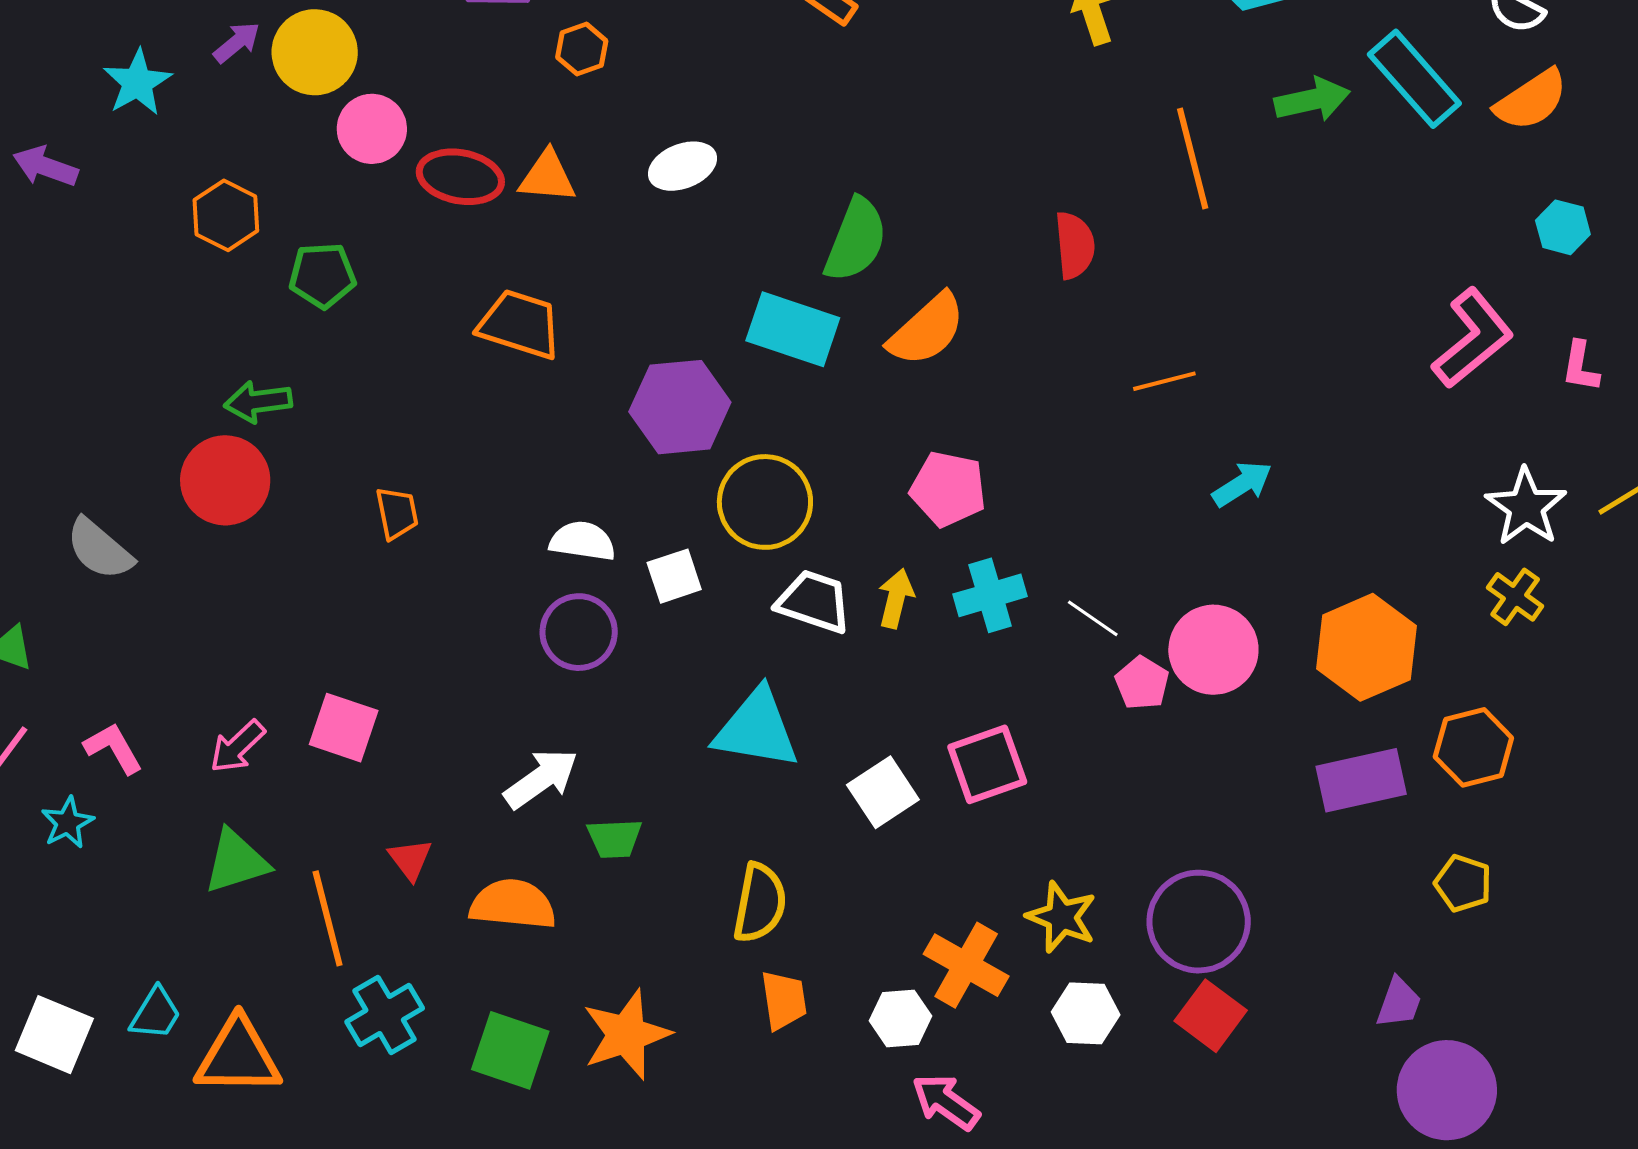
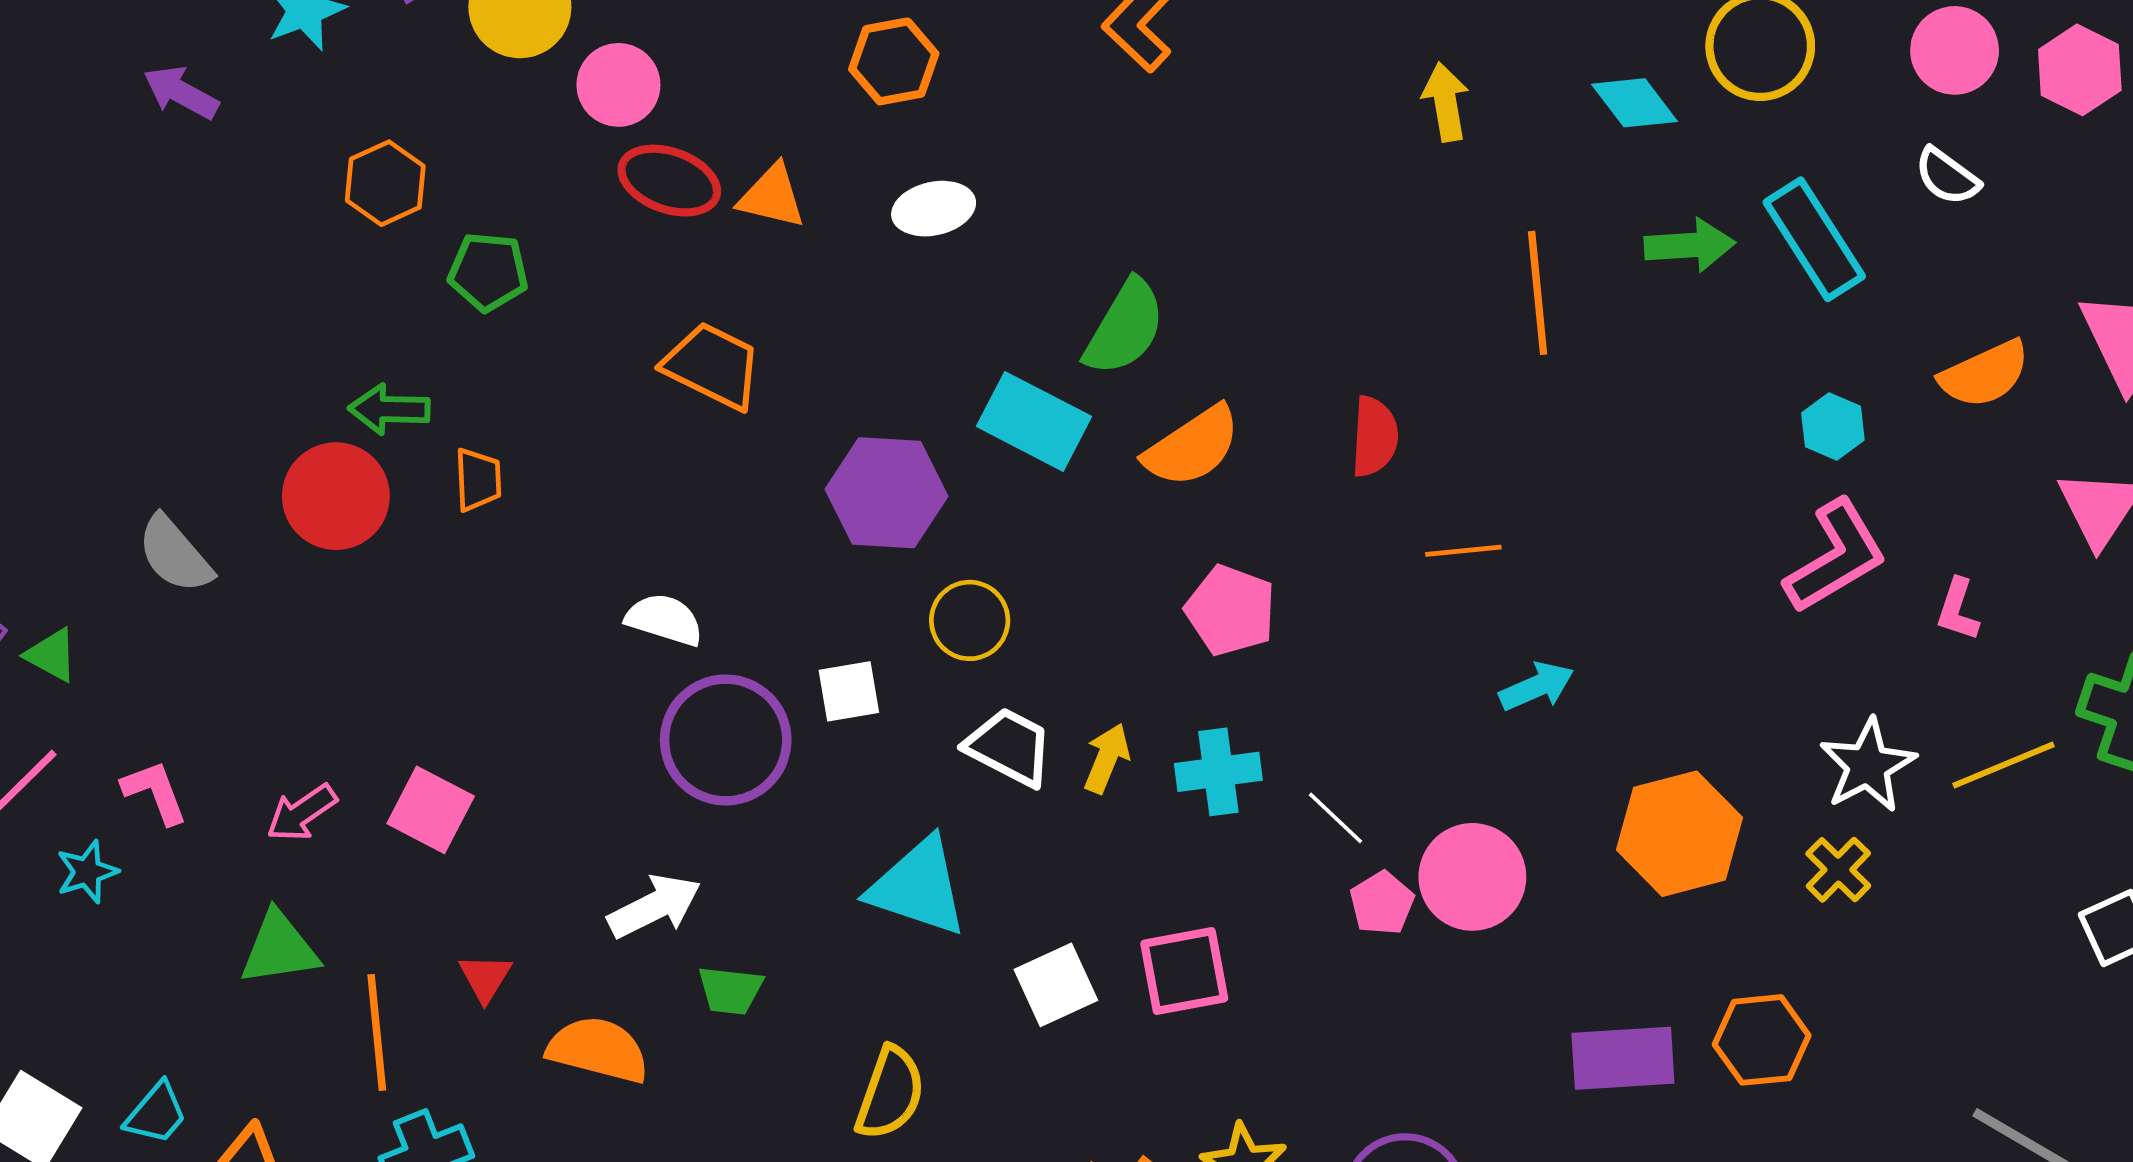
orange hexagon: (582, 49) -> (894, 61), moved, size x1.4
orange semicircle: (1531, 100) -> (1985, 374), moved
pink circle: (372, 129) -> (618, 85), moved
cyan hexagon: (1563, 227) -> (1833, 427), moved
red semicircle: (1075, 245) -> (1374, 437), moved
pink pentagon: (948, 489) -> (1231, 610), moved
yellow circle: (765, 502) -> (970, 620), size x0.7
orange trapezoid: (397, 513) -> (478, 480), moved
white semicircle: (583, 541) -> (664, 620), moved
purple circle: (579, 632) -> (726, 740), size x1.4
orange hexagon: (1366, 647) -> (1679, 834), moved

